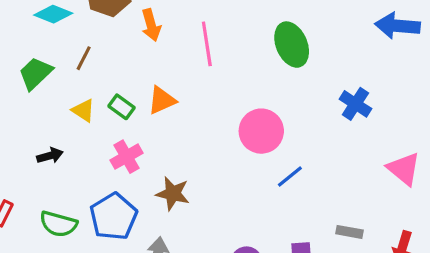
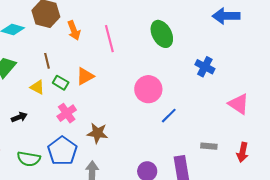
brown line: (84, 58) -> (47, 61), moved, turned -35

